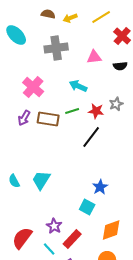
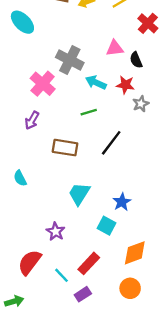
gray cross: (56, 48) -> (70, 60), moved, turned 35
black semicircle: (120, 66) -> (136, 60), moved, turned 72
red star: (96, 111) -> (125, 85), moved
brown rectangle: (48, 119) -> (65, 148), moved
cyan trapezoid: (41, 180) -> (79, 194), moved
cyan semicircle: (14, 181) -> (20, 178), moved
purple star: (54, 226) -> (56, 232), moved

